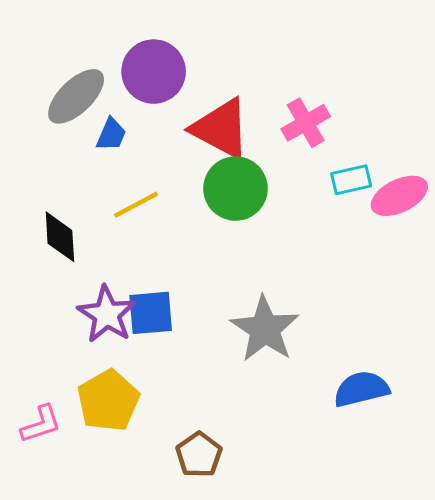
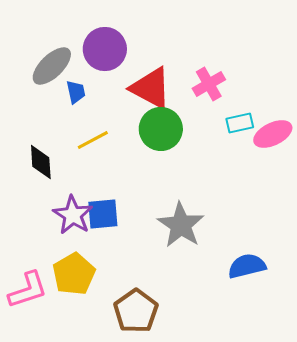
blue trapezoid: (111, 134) -> (76, 92), turned -35
pink L-shape: (41, 424) -> (28, 290), size x1.4
brown pentagon: (199, 455) -> (136, 311), size x1.4

